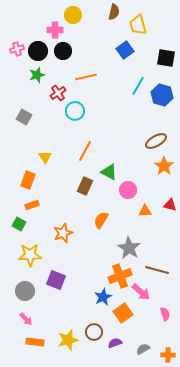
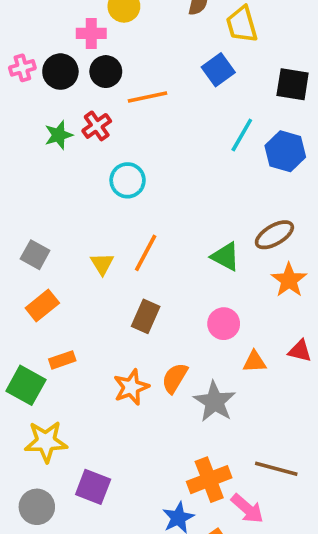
green star: (37, 75) -> (59, 135), moved
orange line: (86, 77) -> (147, 97), moved
red cross: (58, 93) -> (97, 126), moved
gray square: (24, 117) -> (35, 255), moved
yellow triangle: (45, 157) -> (102, 264), moved
green triangle: (109, 172) -> (225, 257), moved
orange rectangle: (28, 180) -> (42, 306), turned 30
orange rectangle: (32, 205) -> (62, 360), moved
green square: (19, 224) -> (26, 385), size x1.5
orange star: (63, 233) -> (131, 387), moved
gray star: (129, 248) -> (215, 402), moved

